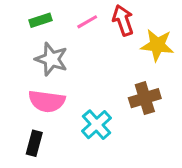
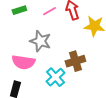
gray star: (51, 59) -> (40, 41), moved
brown cross: (145, 98) -> (75, 61), moved

